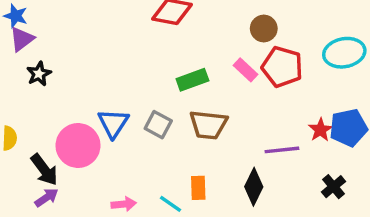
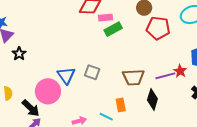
pink rectangle: (245, 70) -> (106, 18), moved, turned -40
green rectangle: (192, 80) -> (113, 29), moved
brown trapezoid: (208, 125) -> (133, 77), moved
red star: (320, 130) -> (180, 71), moved

